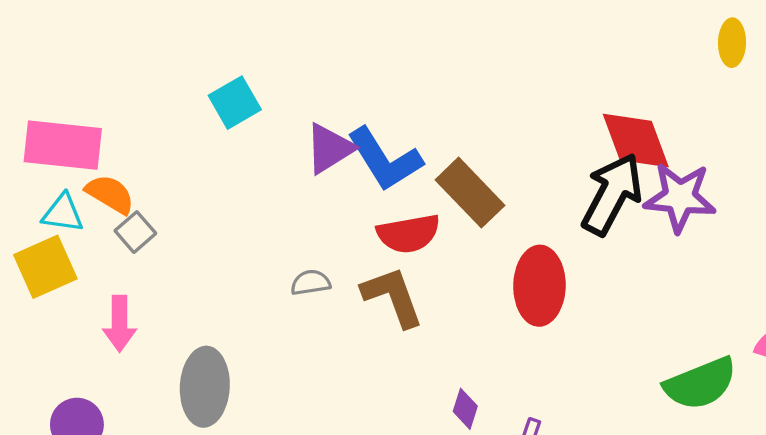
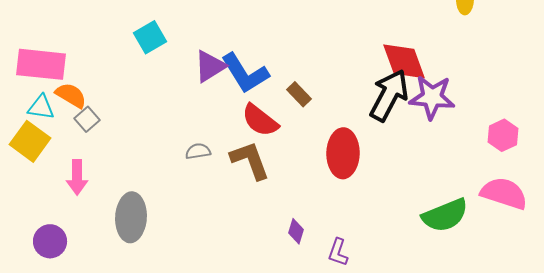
brown rectangle: (470, 193) -> (299, 94), size x0.6
red semicircle: (408, 234) -> (260, 120), turned 48
yellow square: (45, 267) -> (30, 141), turned -30

